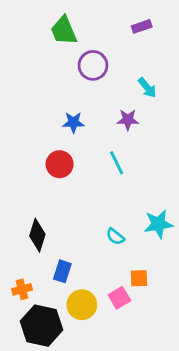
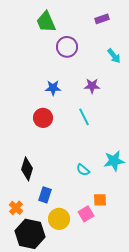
cyan arrow: (147, 88) -> (114, 56), moved
orange cross: (22, 289) -> (16, 208), turned -32

